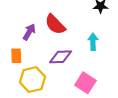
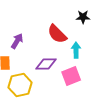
red semicircle: (55, 24) -> (57, 34), moved
pink square: (85, 83) -> (71, 76), moved, turned 36

